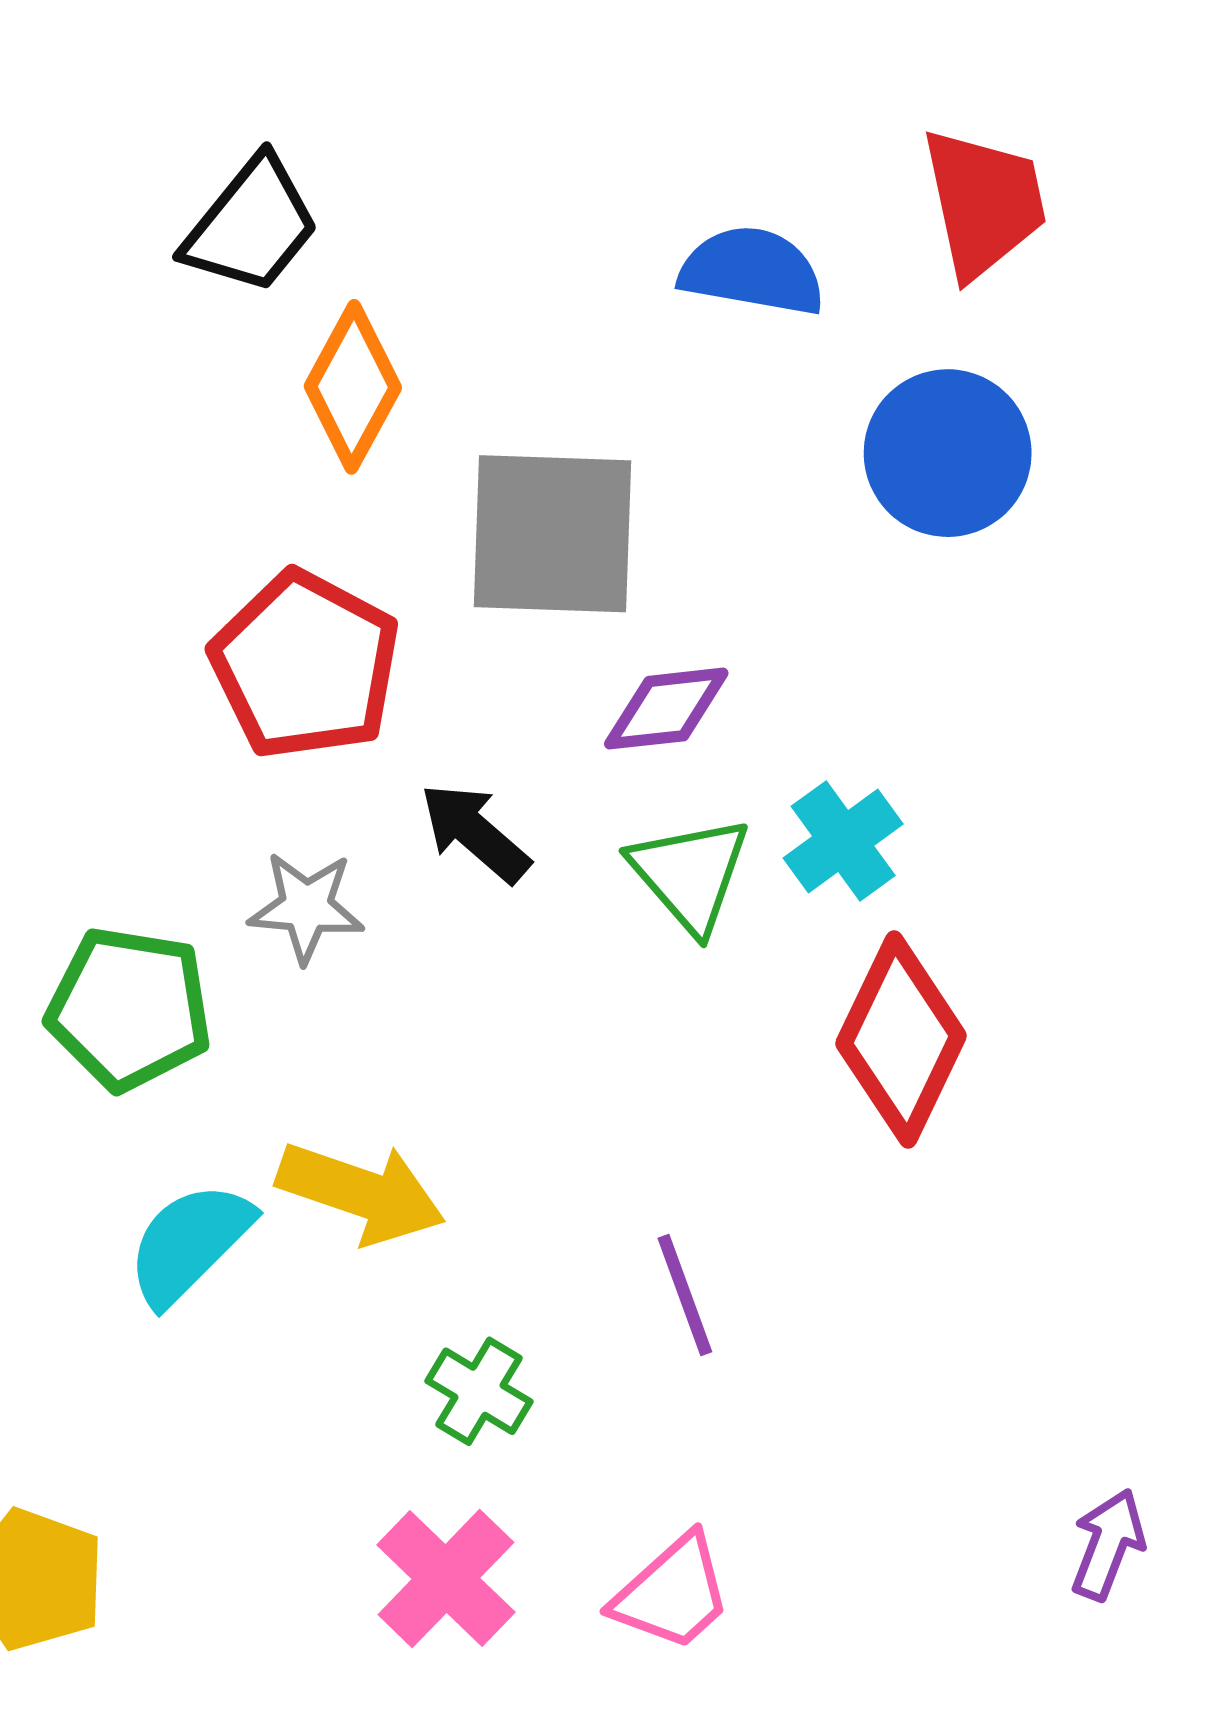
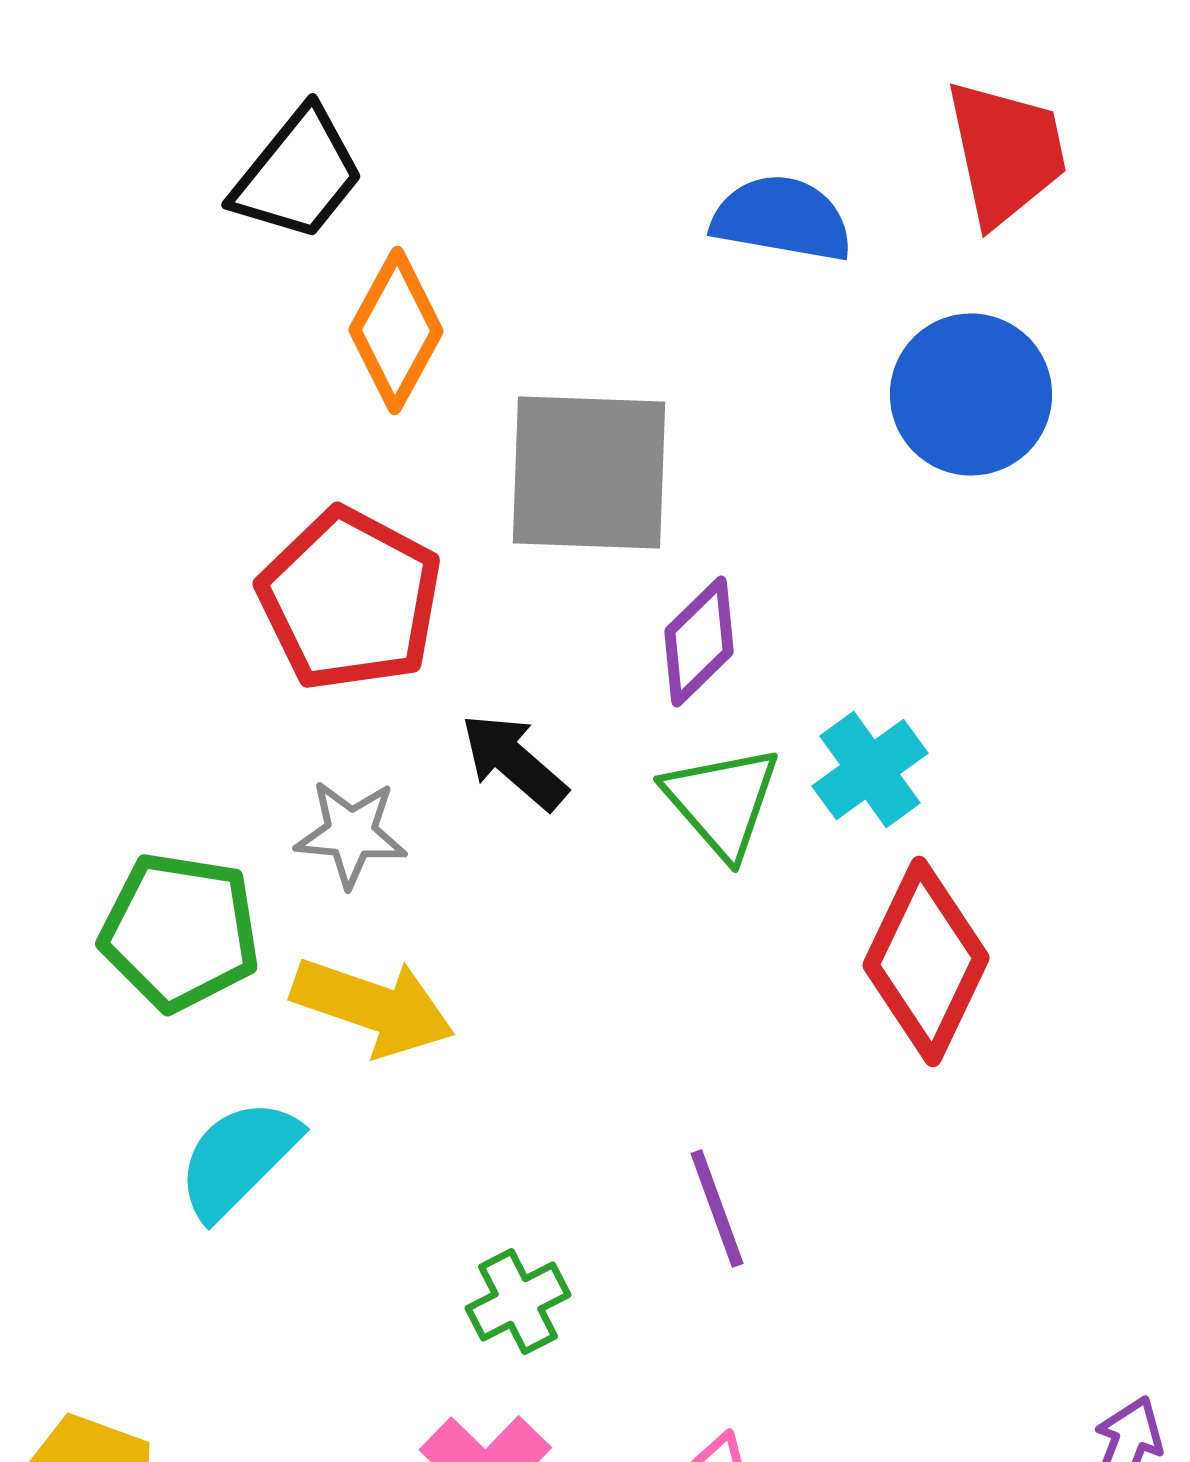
purple diamond: (666, 709) -> (699, 642), turned -38
yellow arrow: (361, 1193) -> (373, 1007), moved
green cross: (479, 1391) -> (518, 1302), turned 32

